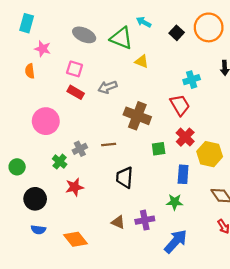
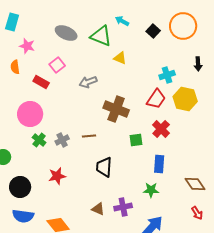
pink square: (75, 69) -> (57, 65), turned 35
red rectangle: (76, 92) -> (41, 82), moved
red trapezoid: (180, 105) -> (156, 99), turned 65
yellow hexagon: (210, 154) -> (185, 99), moved
green cross: (60, 162) -> (39, 140), moved
blue semicircle: (38, 230) -> (23, 216), size x1.5

